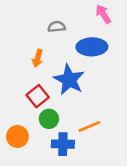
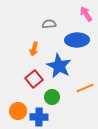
green circle: (49, 119) -> (52, 97), moved
orange line: (89, 126) -> (85, 88), moved
blue cross: (63, 144) -> (39, 117), moved

